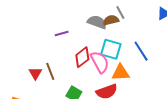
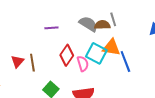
red diamond: (82, 57) -> (67, 55), turned -30
pink semicircle: (100, 62) -> (83, 64), size x0.7
orange triangle: (120, 73) -> (111, 47), moved

